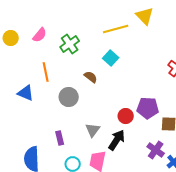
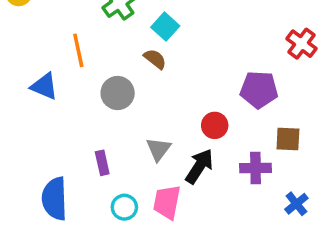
cyan square: (111, 58) -> (165, 27), moved
purple pentagon: (148, 108) -> (259, 90), moved
purple cross: (156, 150) -> (256, 168), moved, turned -36

